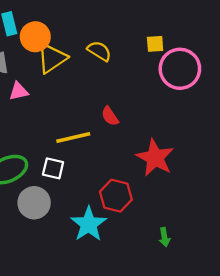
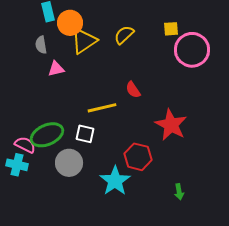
yellow semicircle: (99, 51) -> (124, 35), turned -75

